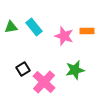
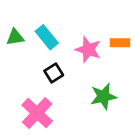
black square: (23, 69) -> (54, 73), moved
pink cross: (44, 82) -> (37, 113), moved

